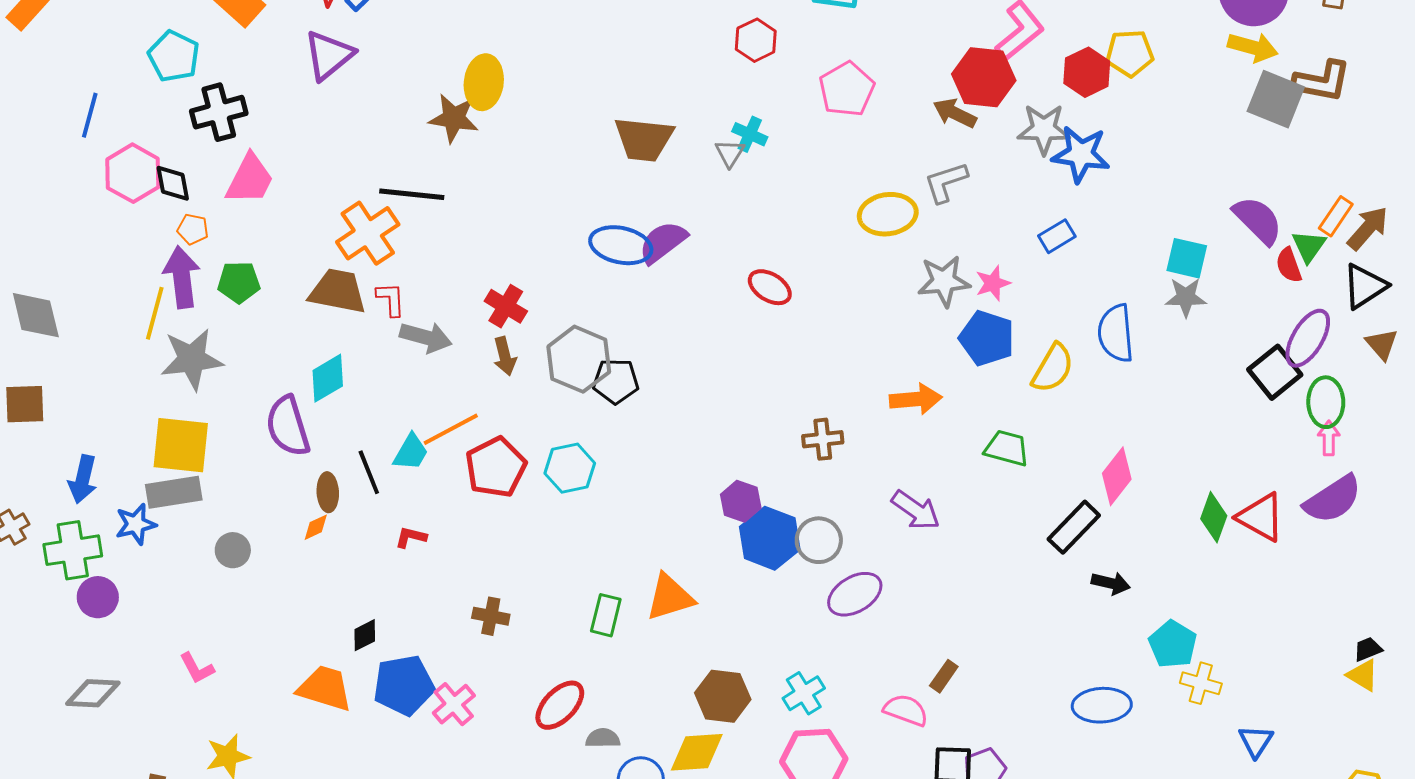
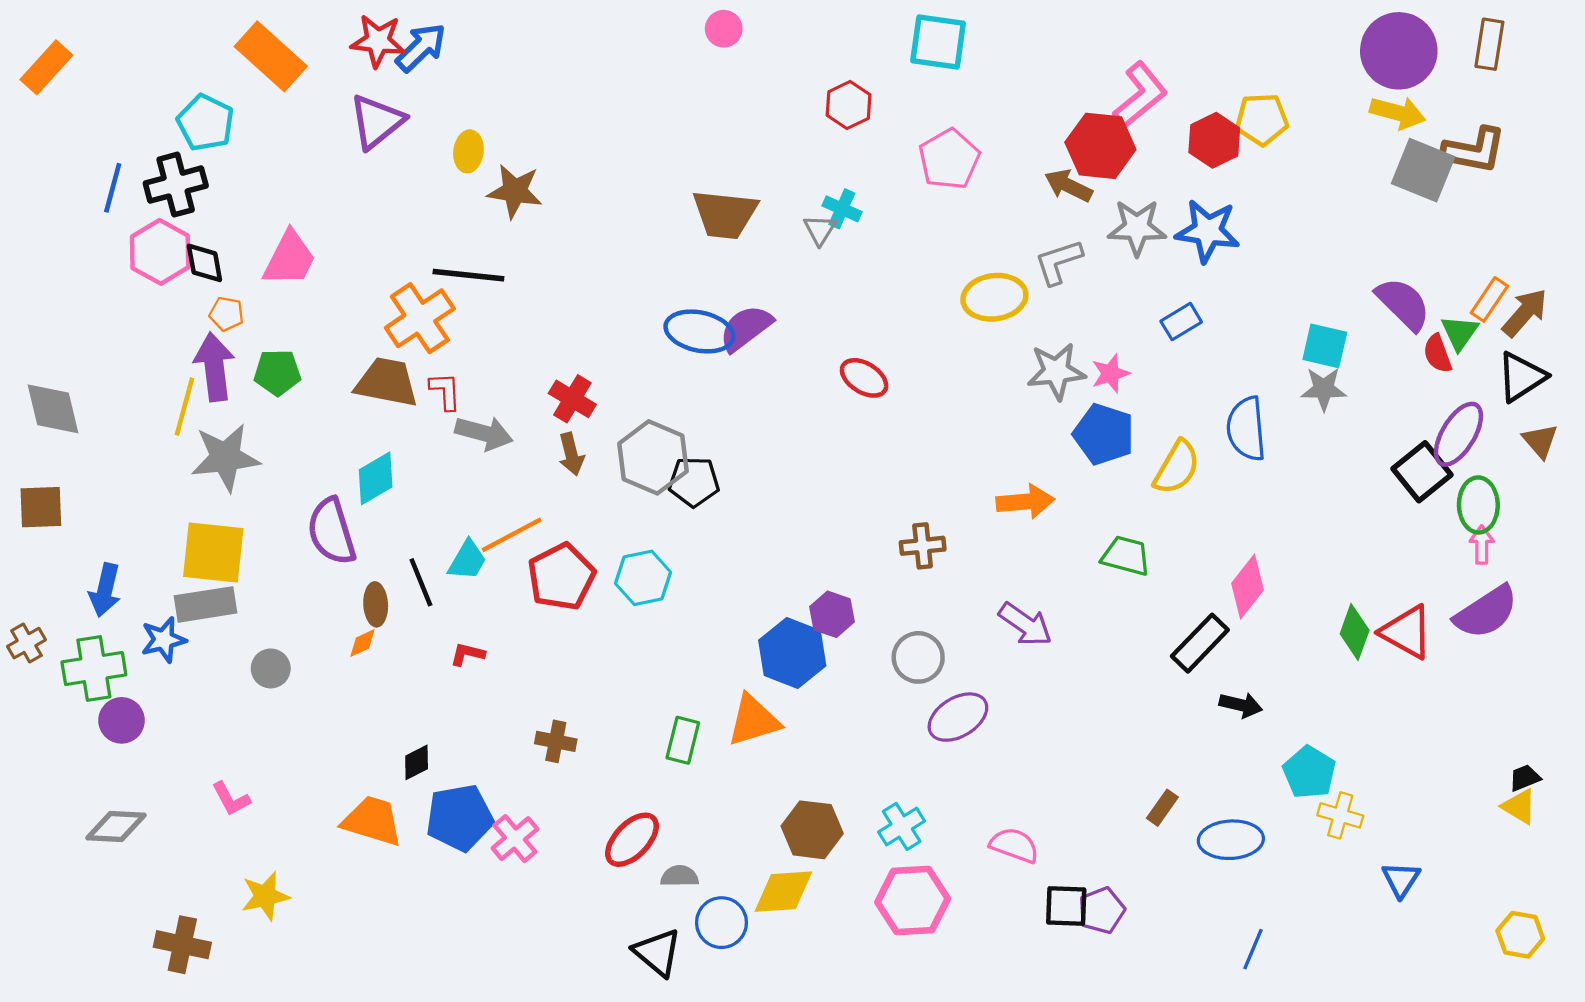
yellow ellipse: (484, 82) -> (468, 151), moved, size x0.7
black cross: (219, 112) -> (176, 185), moved
gray star: (1044, 129) -> (1137, 228), moved
blue hexagon: (770, 538) -> (792, 653), moved
brown rectangle: (944, 676) -> (1162, 808), moved

